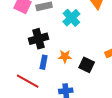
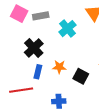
black cross: (38, 39) -> (34, 48), turned -30
red line: (28, 81) -> (21, 90), turned -40

